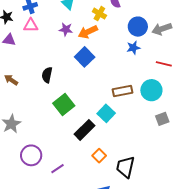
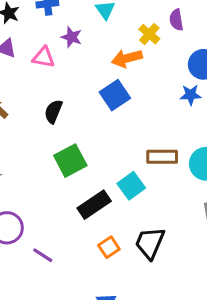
pink triangle: (31, 25) -> (44, 57), moved
purple star: (66, 29) -> (71, 37), moved
black trapezoid: (125, 167) -> (150, 243), moved
purple line: (57, 169) -> (43, 255), turned 56

